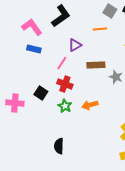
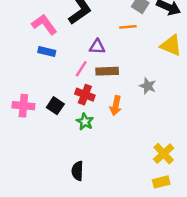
purple triangle: (75, 45) -> (97, 47), turned 32
brown rectangle: (96, 65) -> (107, 71), moved
pink cross: (15, 103) -> (23, 106), moved
orange arrow: (90, 105) -> (116, 106), moved, turned -63

